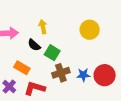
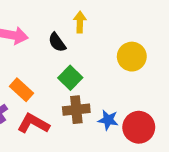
yellow arrow: (43, 27) -> (80, 22), moved
black semicircle: (34, 45) -> (57, 42), moved

